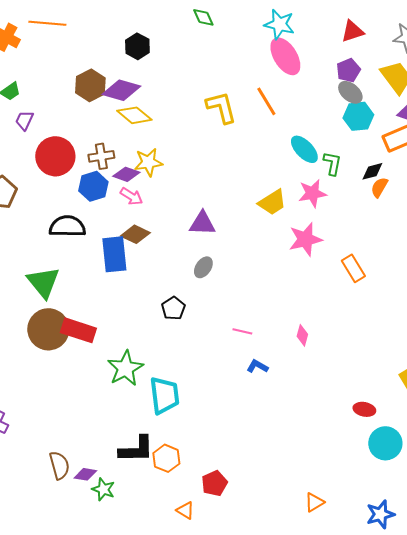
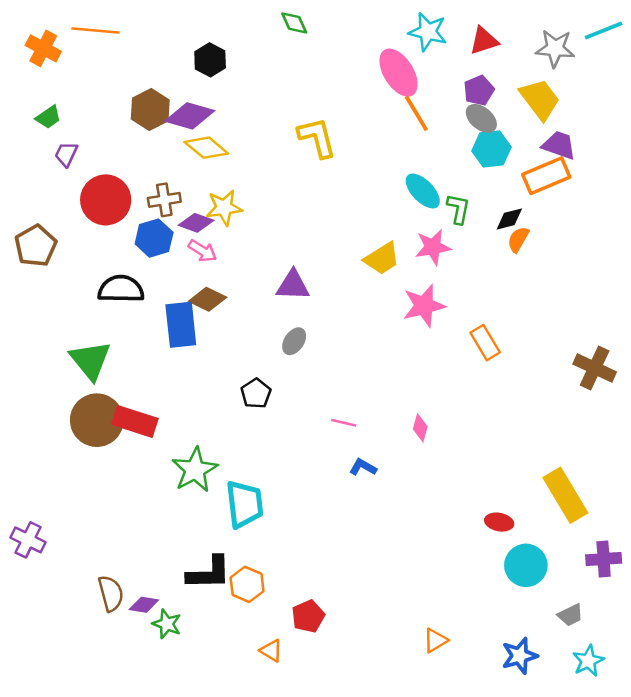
cyan star: (279, 24) -> (428, 32), moved
orange line: (266, 101) -> (416, 113), moved

